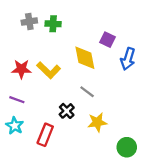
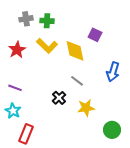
blue arrow: (128, 59) -> (113, 72), moved
red star: (21, 69) -> (17, 50), moved, turned -30
yellow L-shape: (49, 70) -> (47, 46), moved
red rectangle: (45, 135) -> (26, 134), moved

